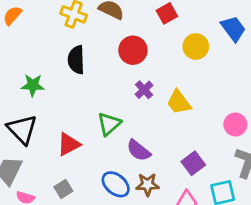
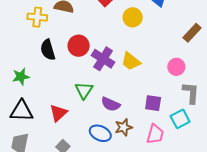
red circle: (133, 50) -> (79, 46), moved
purple cross: (144, 90) -> (103, 59), size x1.6
black triangle: (22, 129) -> (22, 111), turned -30
purple square: (193, 163) -> (153, 103), turned -30

